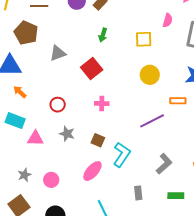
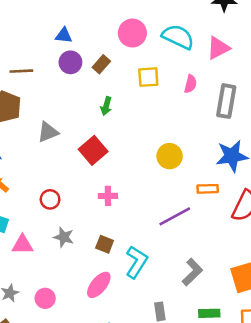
yellow square: (144, 39) -> (148, 77), moved

